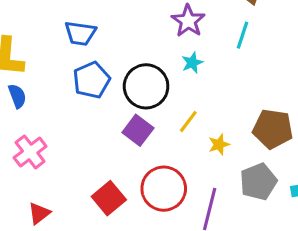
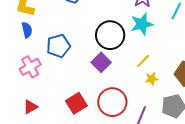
cyan star: (192, 63) -> (142, 24), size x1.6
blue pentagon: (92, 80) -> (58, 46), moved
yellow line: (188, 121) -> (143, 61), moved

